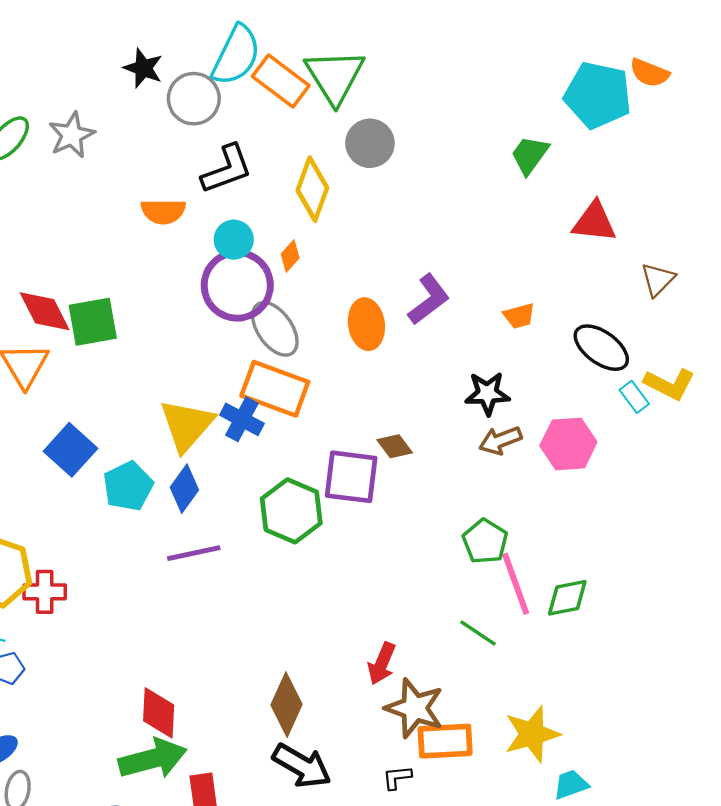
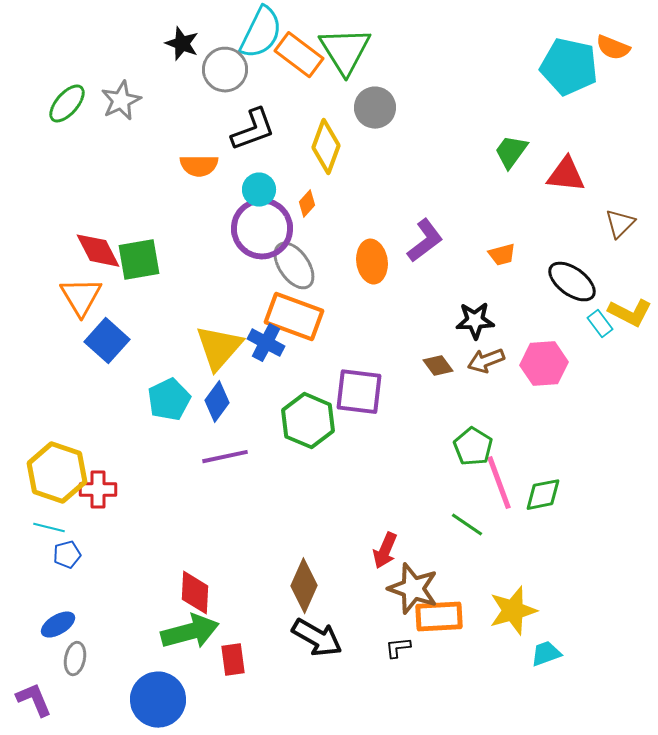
green trapezoid: (530, 155) -> (511, 152), moved
brown diamond: (395, 446) -> (438, 366), moved
blue square: (70, 450) -> (107, 341), moved

